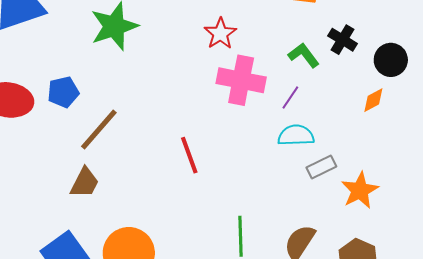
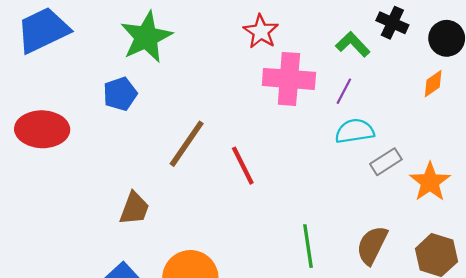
blue pentagon: (63, 92) -> (120, 94), moved
brown line: (99, 129) -> (187, 144), moved

